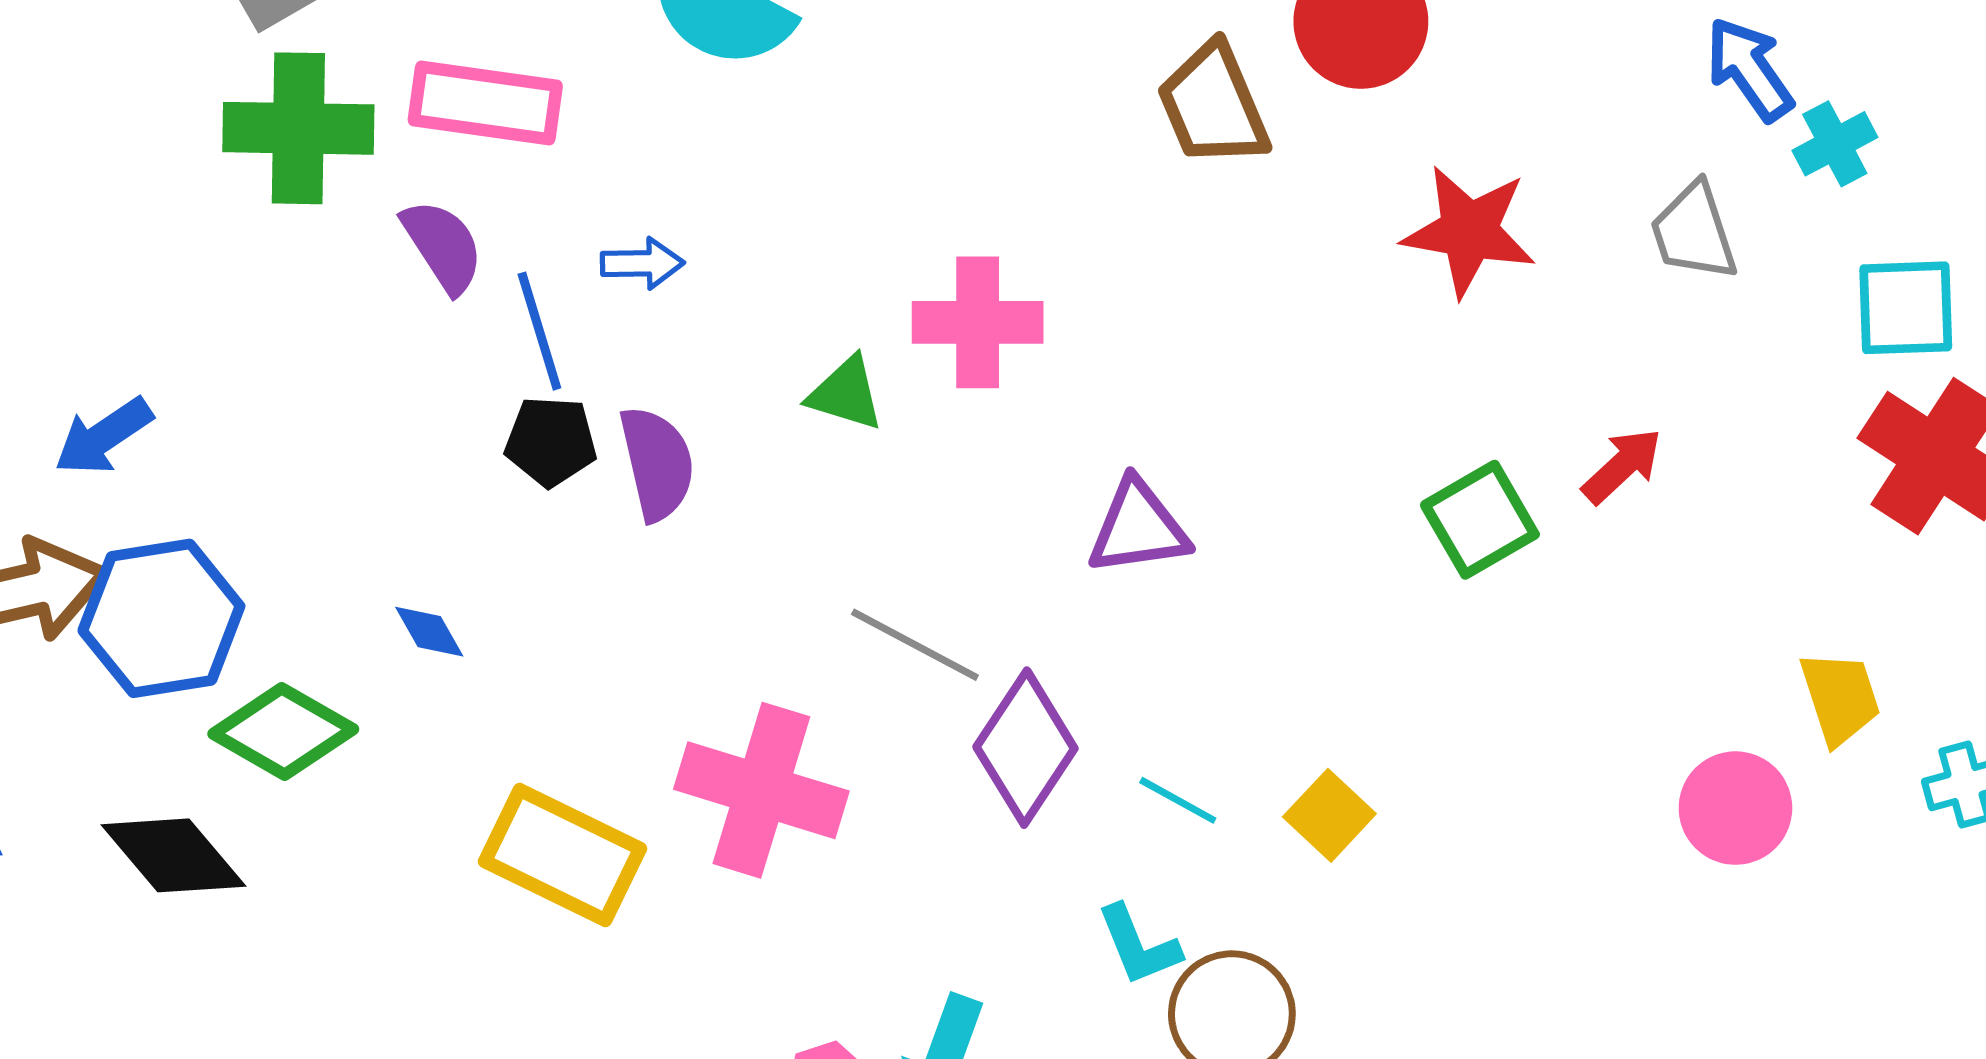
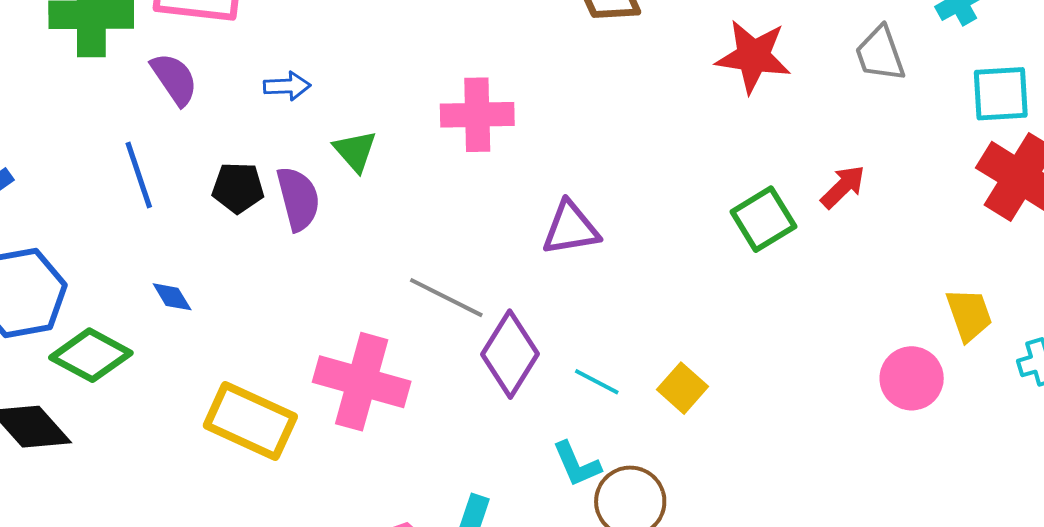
blue line: (539, 331) -> (139, 175), moved
green triangle: (846, 394) -> (355, 151), moved, turned 33

